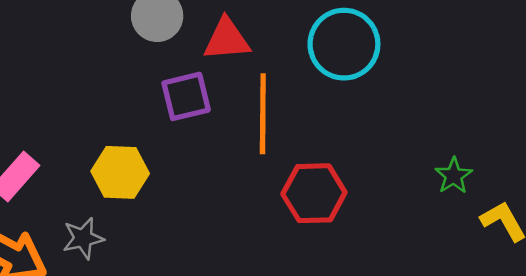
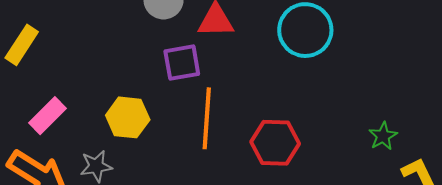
orange line: (263, 114) -> (207, 118), moved

